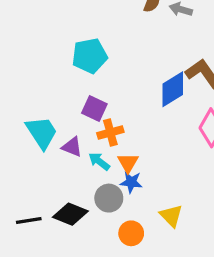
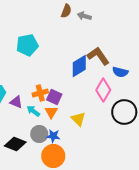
purple square: (94, 109) -> (54, 97), moved
blue star: (131, 182) -> (53, 136), moved
yellow triangle: (171, 216) -> (78, 119), moved
orange circle: (131, 233) -> (53, 156), size x1.5

